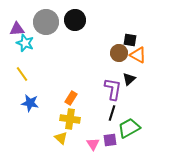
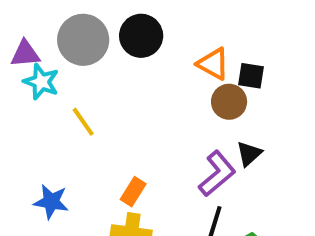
orange triangle: (138, 55) -> (213, 64), moved
yellow line: (22, 74) -> (83, 122), moved
purple L-shape: (113, 89) -> (217, 174), turned 40

